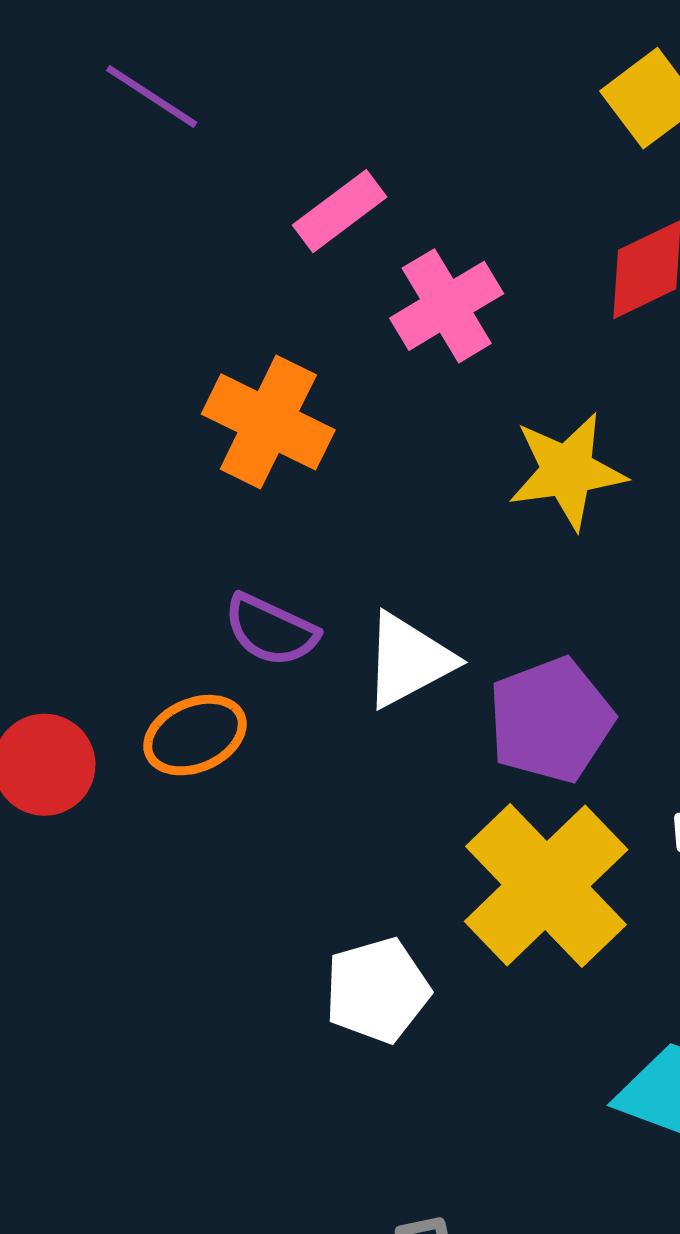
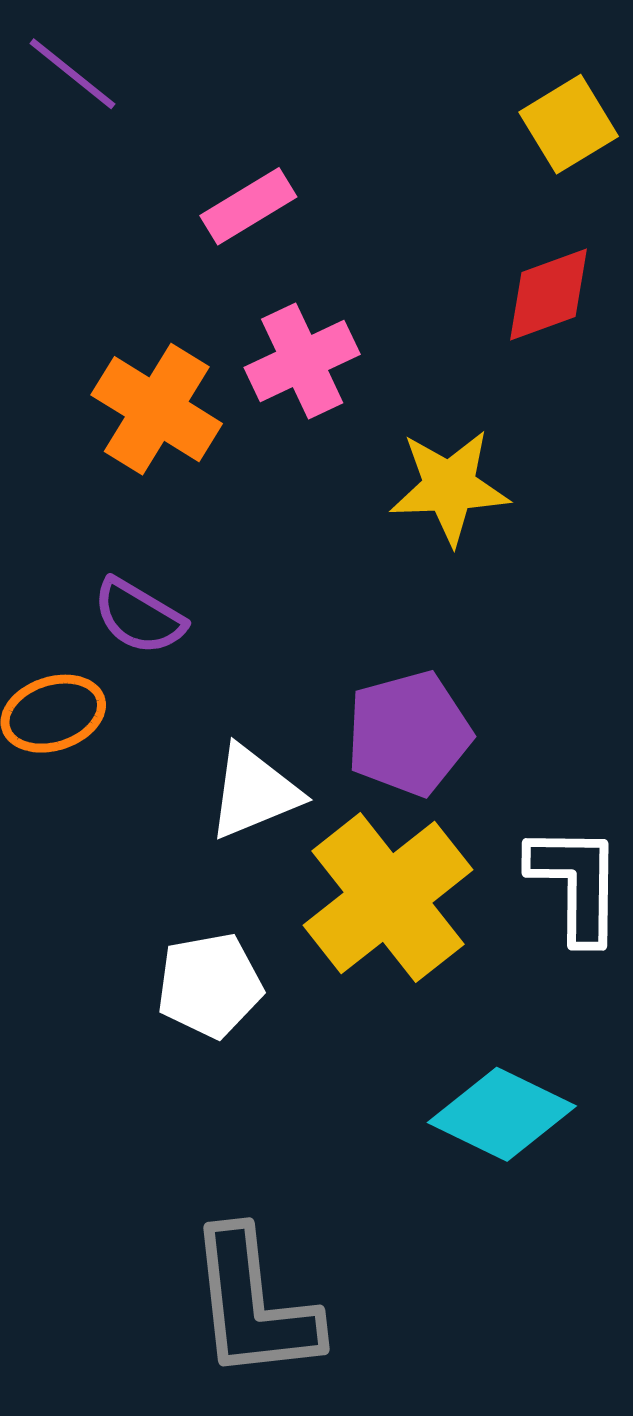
pink cross: (447, 306) -> (302, 361), moved
white triangle: (408, 660) -> (254, 792), moved

